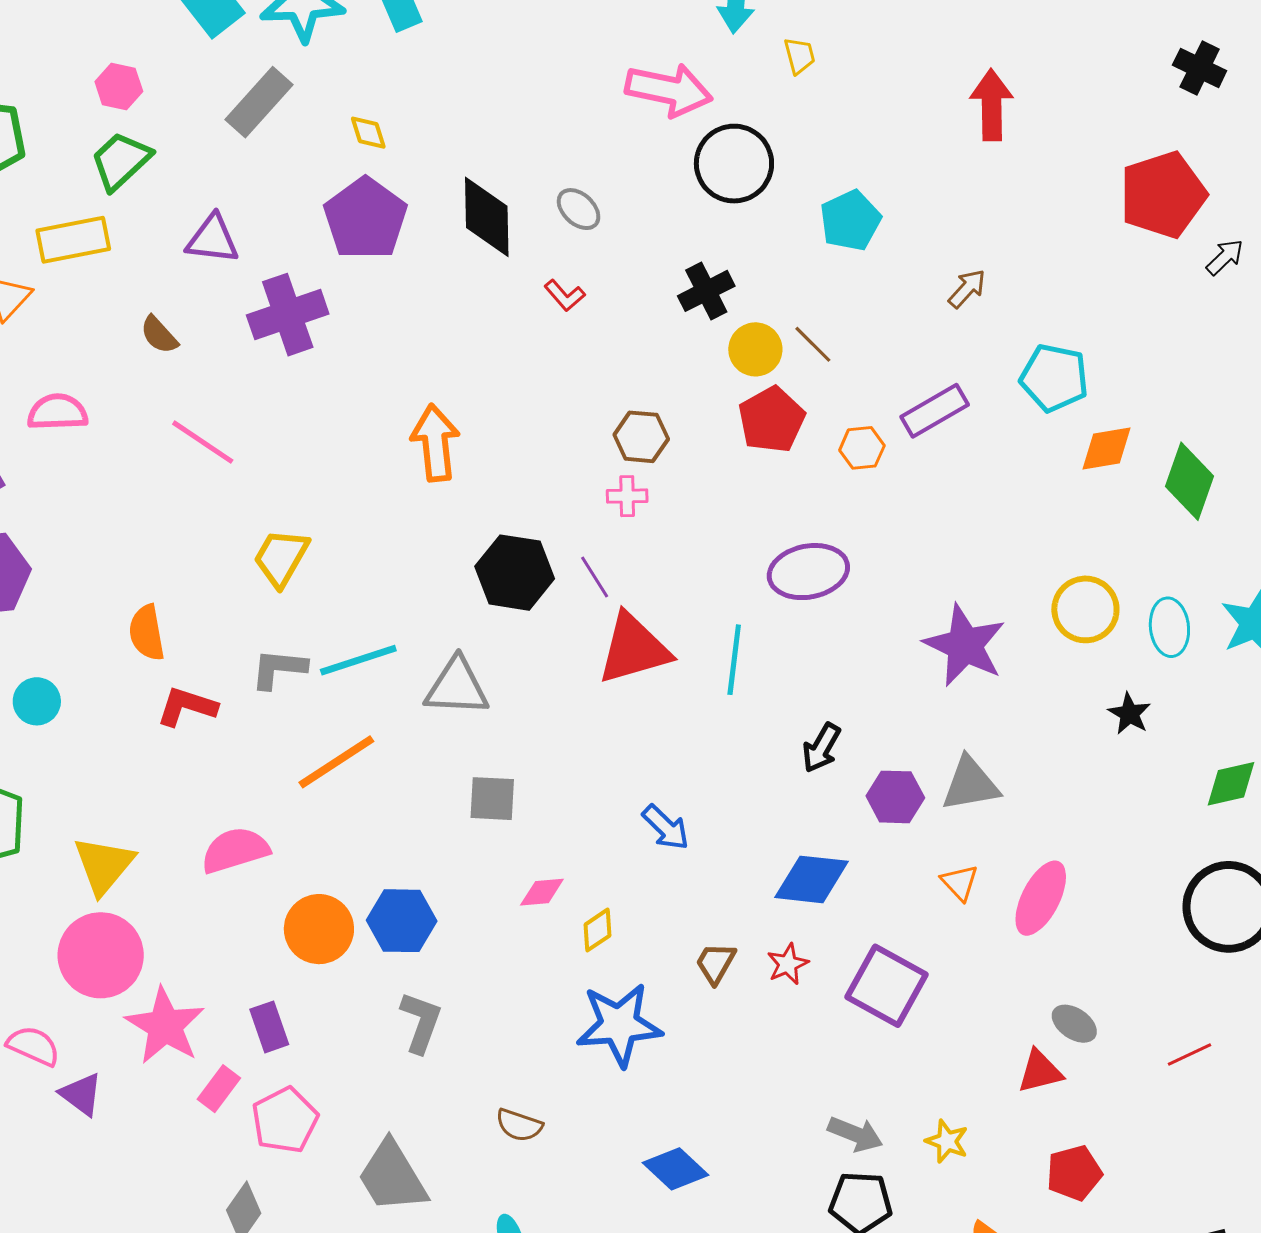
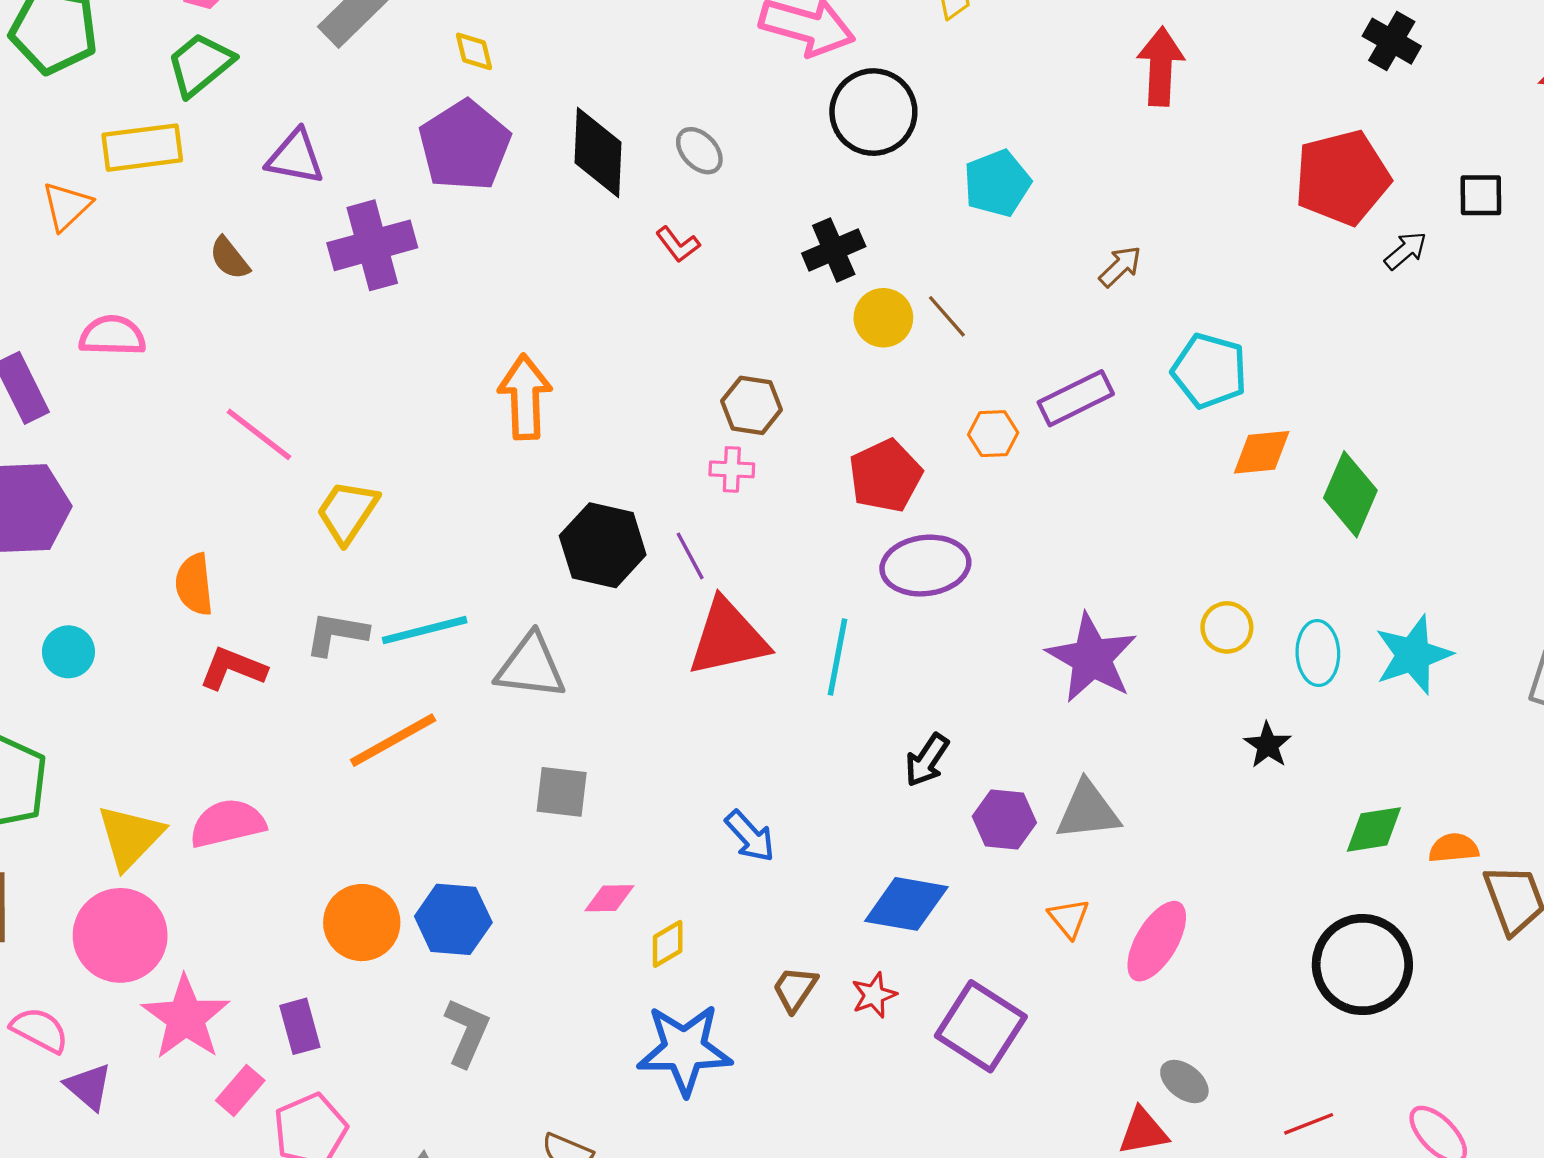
red pentagon: (772, 420) -> (885, 476), moved
pink line: (203, 442) -> (259, 434), moved
yellow circle: (1085, 609) -> (1227, 627), size x0.7
pink semicircle: (235, 850) -> (227, 823), moved

